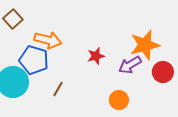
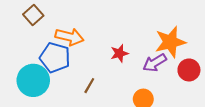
brown line: (58, 89) -> (89, 86), moved

